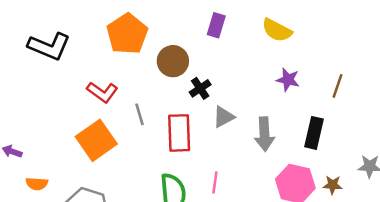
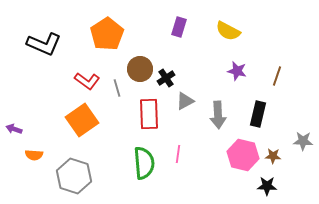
brown circle: (173, 61) -> (140, 69), moved
gray line: (139, 114) -> (117, 88), moved

